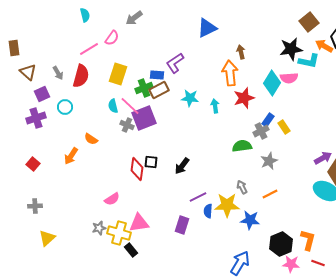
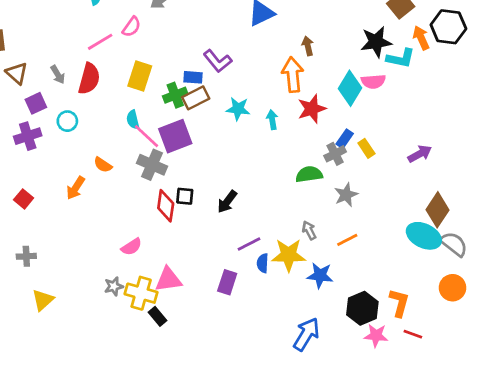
orange arrow: (324, 46) -> (421, 38), turned 36
purple L-shape: (175, 63) -> (218, 61), turned -95
pink line: (130, 106) -> (147, 136), moved
gray cross: (127, 125) -> (152, 165), moved, size x1.5
purple arrow: (323, 158) -> (420, 154), moved

